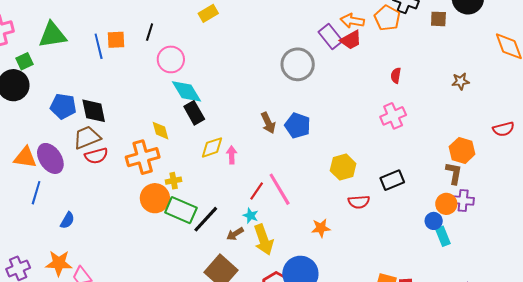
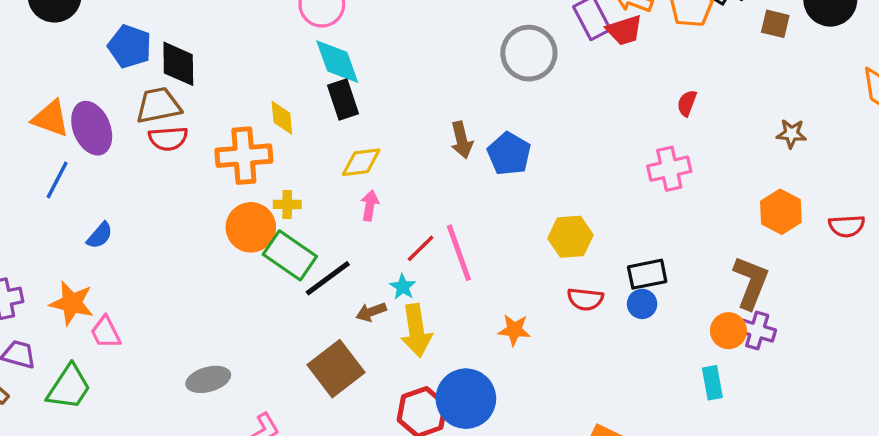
orange hexagon: (462, 150) -> (781, 212), moved
pink arrow: (232, 155) -> (370, 205), moved
brown L-shape: (454, 173) -> (751, 283), size x1.4
blue circle: (434, 221) -> (642, 304), moved

